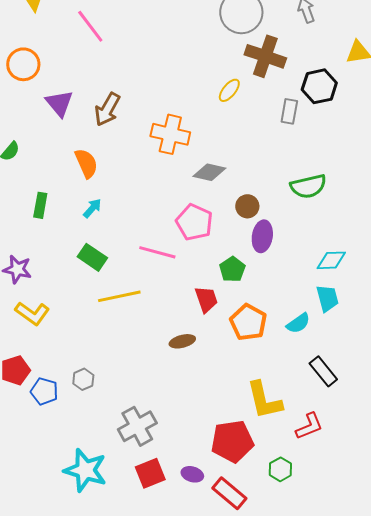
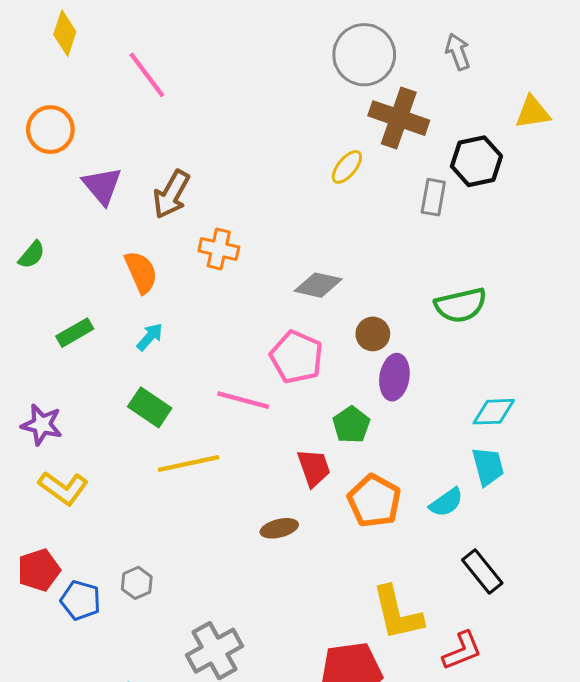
orange cross: (170, 134) -> (219, 249), moved, size x0.7
green rectangle: (40, 205) -> (75, 333), turned 50

